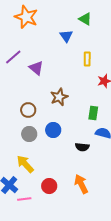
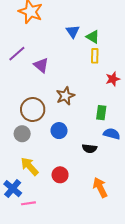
green triangle: (85, 19) -> (93, 37), moved
brown circle: (28, 110) -> (33, 110), size x1.5
gray circle: (29, 134) -> (22, 134), moved
orange arrow: (81, 184) -> (100, 187), moved
red circle: (49, 186) -> (60, 175), moved

